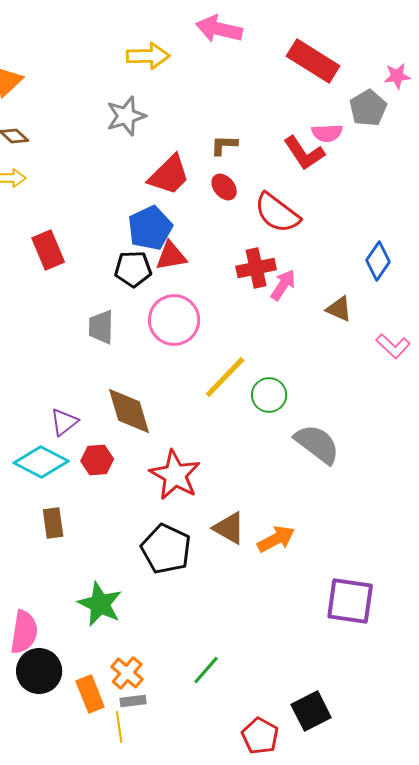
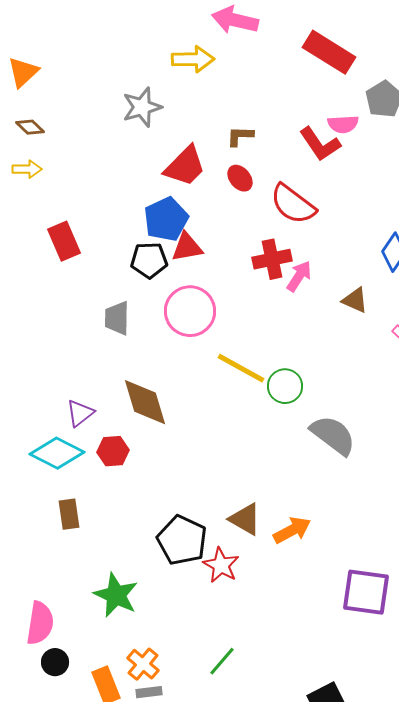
yellow arrow: (148, 56) -> (193, 59), moved
yellow line: (225, 377) -> (241, 368), turned 75
red star: (175, 475) -> (221, 565), moved, size x0.7
black circle: (39, 671) -> (55, 662), size x0.6

